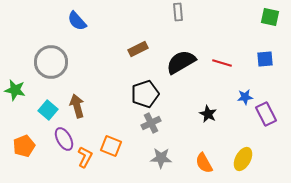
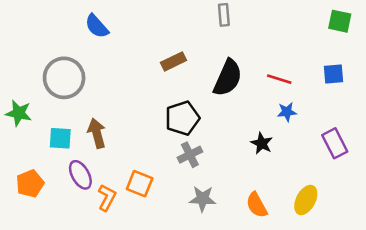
black semicircle: (181, 62) -> (228, 78), turned 144
blue star: (245, 97) -> (287, 112), moved
cyan square: (48, 110) -> (60, 138), turned -36

